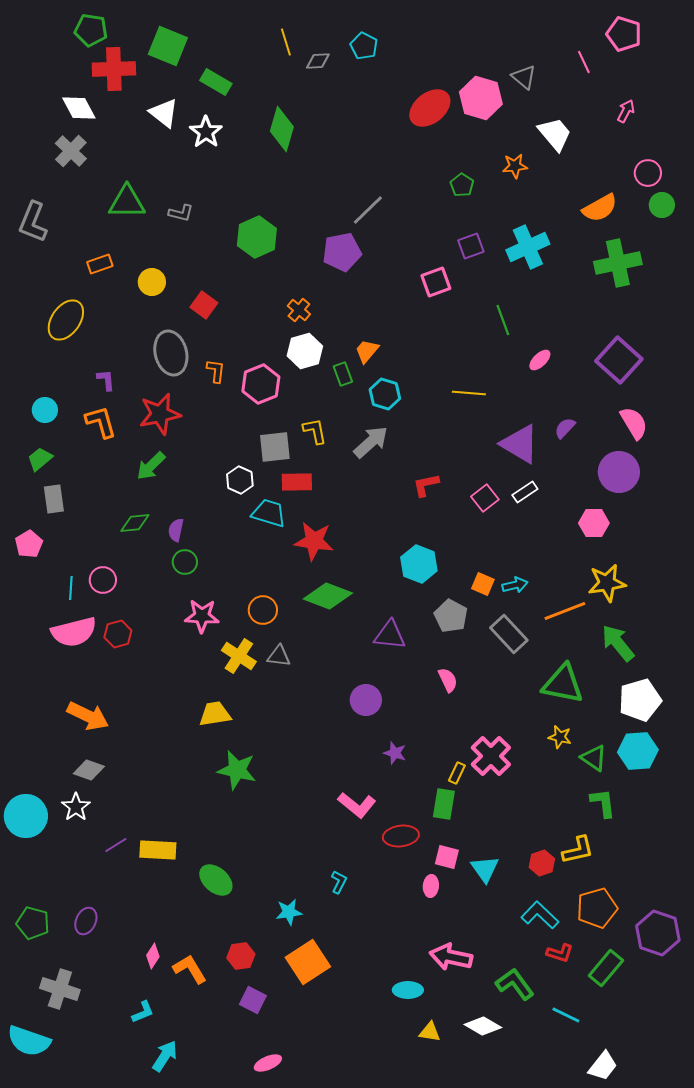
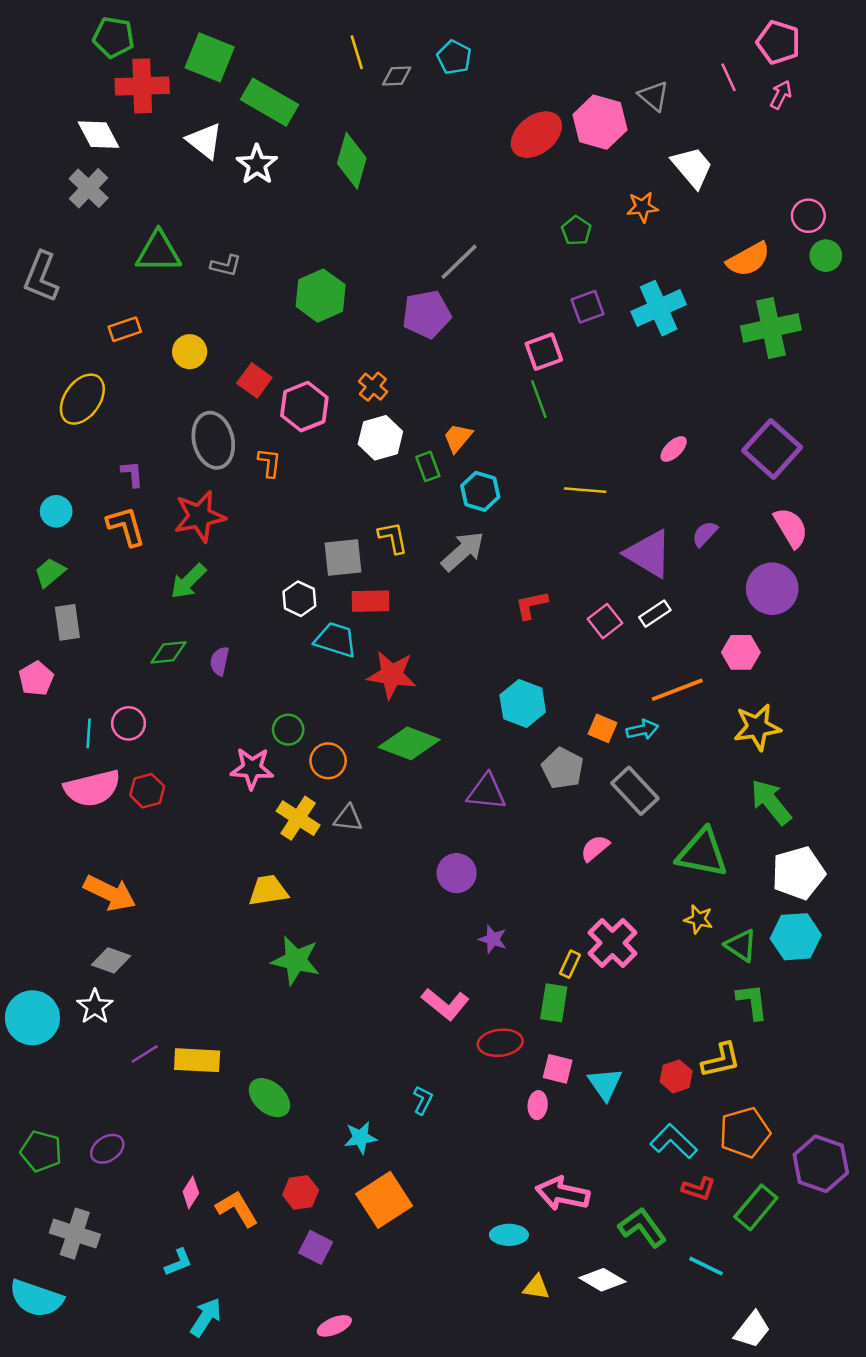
green rectangle: (216, 82) -> (269, 102), size x1.4
pink arrow: (626, 111) -> (781, 95), moved
green line: (503, 320) -> (539, 399), moved
pink hexagon: (261, 384) -> (304, 407), moved
green circle: (185, 562) -> (288, 730), moved
orange line: (565, 611) -> (677, 690), moved
pink semicircle: (448, 680) -> (595, 848), moved, turned -105
purple ellipse: (86, 921) -> (107, 1149), turned 32

